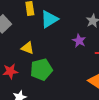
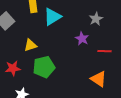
yellow triangle: (28, 48) -> (30, 45), turned -40

